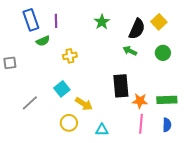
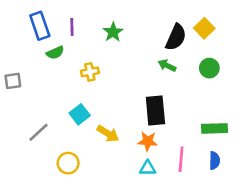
green star: (102, 22) -> (113, 32), moved
orange star: (140, 101) -> (148, 141), moved
yellow circle: (69, 123) -> (68, 163), moved
cyan triangle: (102, 130) -> (148, 168), moved

